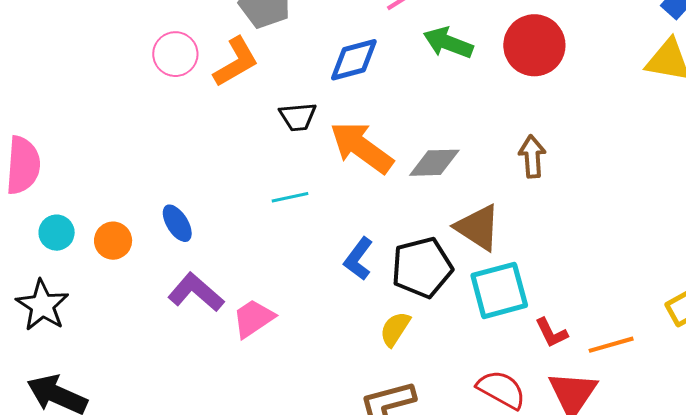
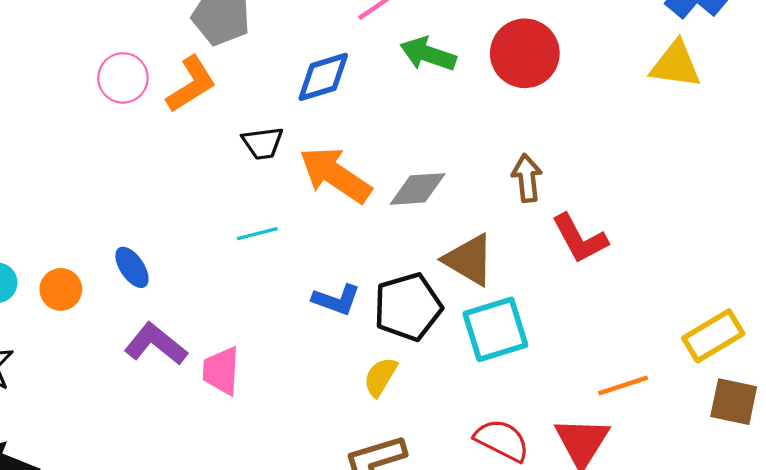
blue L-shape: (358, 259) -> (336, 300), turned -105
pink trapezoid: (253, 318) -> (221, 371), turned -51
red L-shape: (551, 333) -> (580, 239), moved, size x1.5

